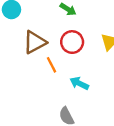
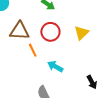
brown triangle: (35, 42) -> (19, 31), turned 30

